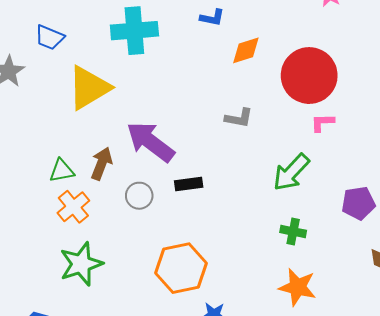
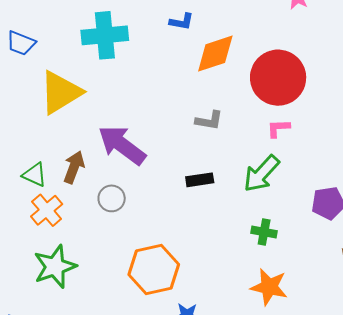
orange diamond: (246, 50) -> (215, 54), size x1.4
pink L-shape: (322, 123) -> (278, 128), moved
green triangle: (62, 171) -> (35, 175), turned 36
black rectangle: (189, 184) -> (200, 180), moved

